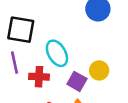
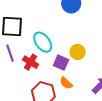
red cross: (39, 77) -> (31, 62), turned 35

